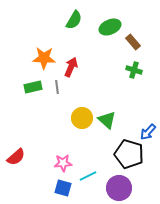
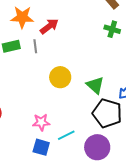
red arrow: (71, 67) -> (49, 26), turned 30
green triangle: (107, 120) -> (95, 85), moved

